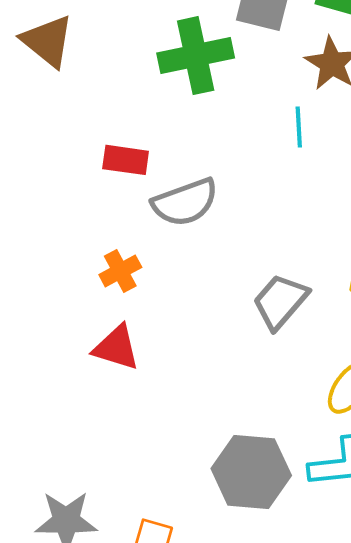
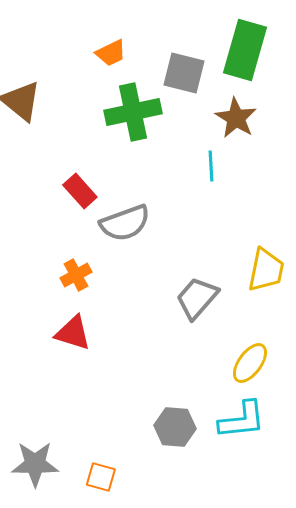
red rectangle: (126, 160) -> (80, 191), turned 40
gray hexagon: (251, 472) -> (175, 427), size x0.7

